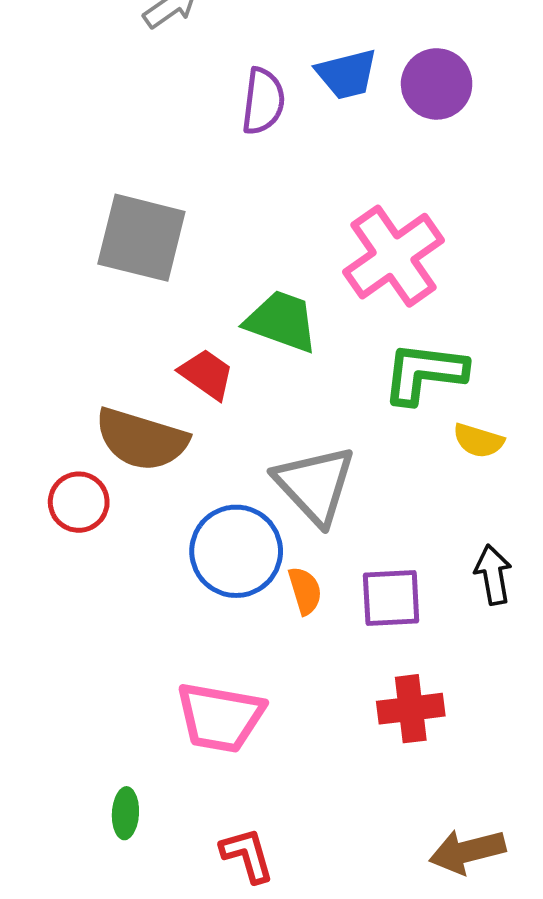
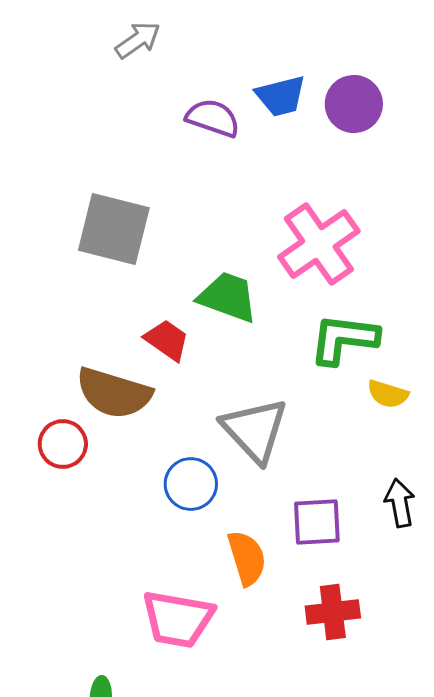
purple semicircle: (263, 101) -> (213, 118), turned -78
blue circle: (236, 551) -> (191, 484), size x0.7
orange semicircle: (305, 591) -> (247, 558), moved, size x1.4

